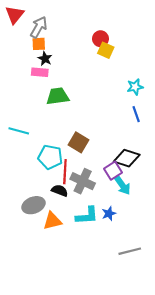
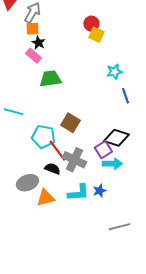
pink rectangle: (40, 72) -> (33, 56), turned 35
cyan star: (135, 87) -> (114, 72), moved
red line: (65, 172) -> (57, 151), turned -40
cyan arrow: (122, 185) -> (112, 164), turned -54

